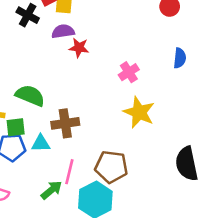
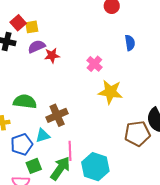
green square: (16, 127) -> (34, 166), moved
brown pentagon: (111, 167) -> (137, 134), moved
green arrow: (51, 190) -> (60, 168), size x1.4

